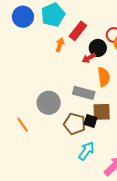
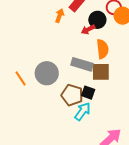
brown square: (102, 112) -> (101, 72), moved
orange line: (23, 125) -> (21, 78), moved
cyan arrow: (86, 151) -> (83, 111), moved

